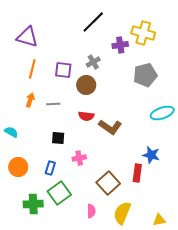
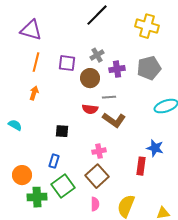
purple cross: (120, 45) -> (117, 69), moved
gray line: (53, 104) -> (109, 97), moved
pink cross: (79, 158) -> (99, 151), moved
orange circle: (18, 167) -> (22, 175), moved
brown square: (108, 183) -> (97, 176), moved

